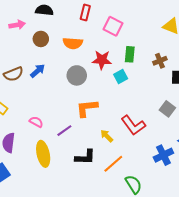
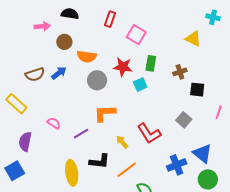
orange semicircle: (73, 43) -> (87, 56), moved
yellow ellipse: (43, 154) -> (72, 173), moved

